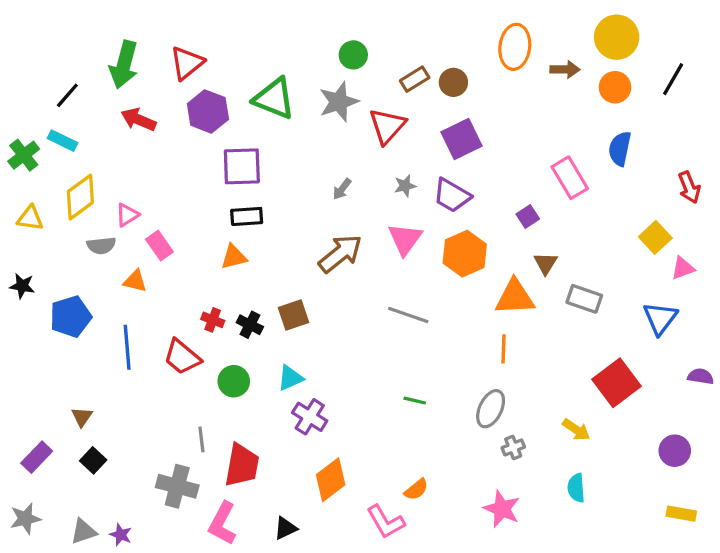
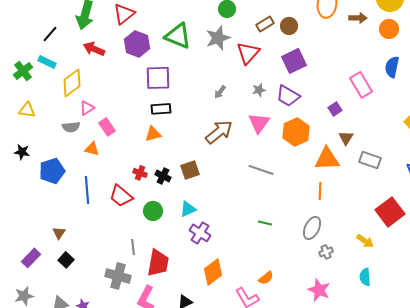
yellow diamond: (80, 197) -> (72, 83), moved

